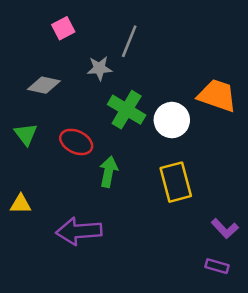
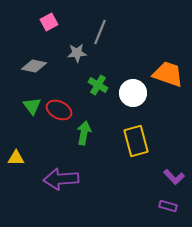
green cross: (127, 110) -> (98, 85), size x0.7
green triangle: (26, 134) -> (32, 106), moved

